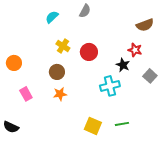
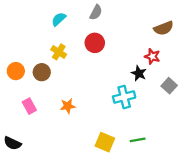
yellow cross: (63, 46) -> (59, 52), moved
red circle: (89, 52) -> (95, 43), moved
brown circle: (57, 72) -> (42, 72), moved

